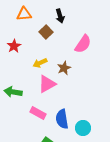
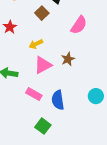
brown star: (64, 68) -> (68, 59), moved
cyan circle: (83, 128) -> (96, 96), moved

